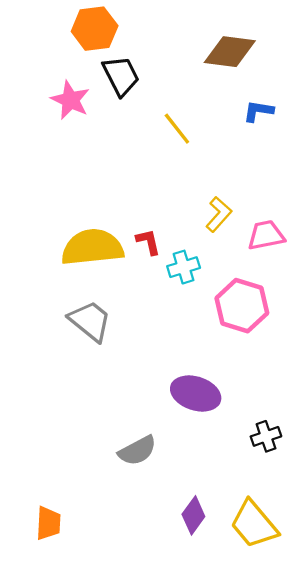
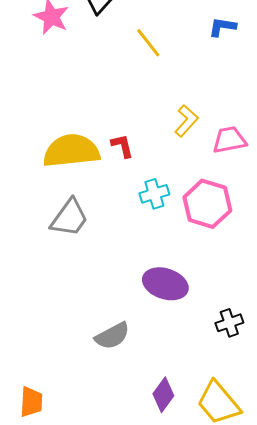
cyan cross: (184, 267) -> (154, 194), moved
gray trapezoid: (90, 321) -> (69, 218), turned 87

